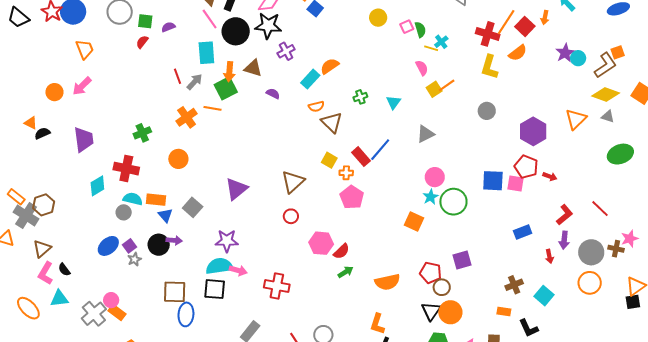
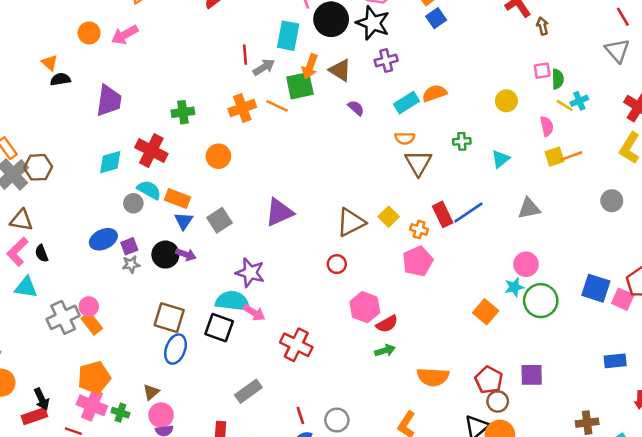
yellow circle: (378, 18) -> (506, 101), moved
yellow square: (329, 160) -> (389, 217), moved
brown triangle: (42, 249) -> (21, 220), turned 36

